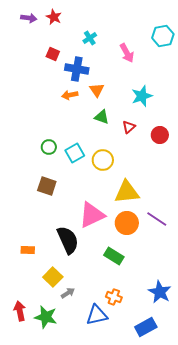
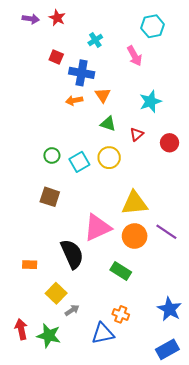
cyan hexagon: (163, 36) -> (153, 26), moved
yellow circle: (103, 160) -> (109, 158), moved
blue rectangle: (146, 327) -> (167, 349), moved

